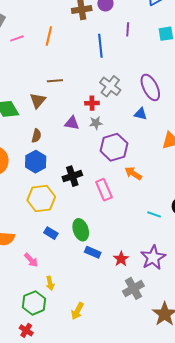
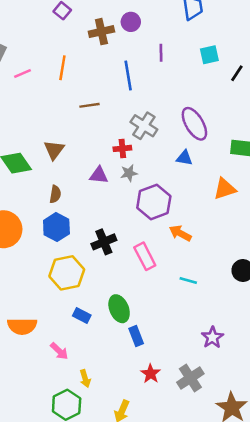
brown line: (55, 81) -> (90, 105), moved
cyan line: (154, 214) -> (188, 281), moved
blue rectangle: (93, 252) -> (136, 336), turned 49
purple star: (153, 258) -> (212, 337), size x0.7
red star: (121, 259) -> (151, 374), moved

